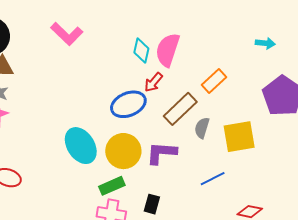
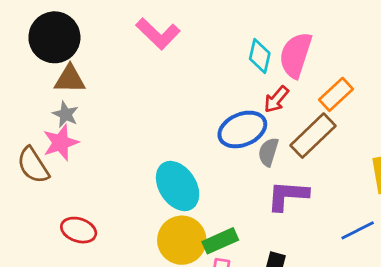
orange rectangle: (214, 81) -> (336, 94), moved
gray semicircle: (202, 128) -> (268, 152), moved
yellow circle: (123, 151) -> (182, 240), moved

